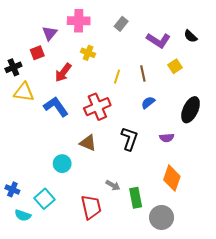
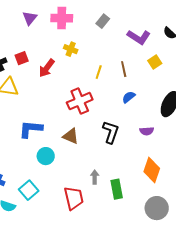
purple triangle: (50, 33) -> (30, 18), moved
red square: (37, 53) -> (22, 58), moved
blue L-shape: (56, 107) -> (31, 129), moved, turned -50
gray arrow: (113, 185) -> (95, 177), turned -120
gray circle: (162, 217) -> (157, 208), moved

